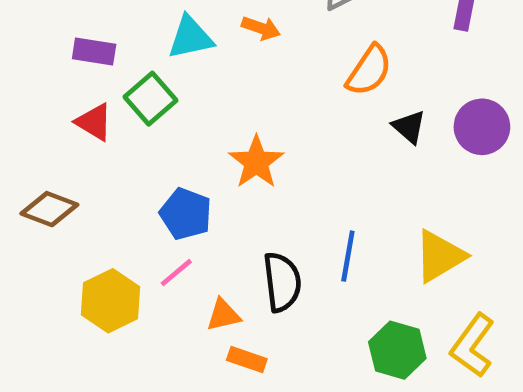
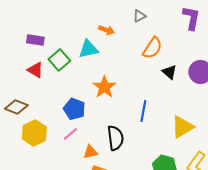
cyan triangle: (190, 37) -> (88, 49), moved
blue line: (348, 256) -> (143, 111), moved
yellow hexagon: (111, 301) -> (34, 133), moved

